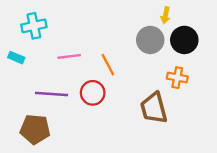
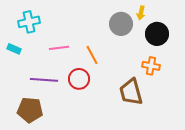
gray circle: (150, 40) -> (121, 24), moved

